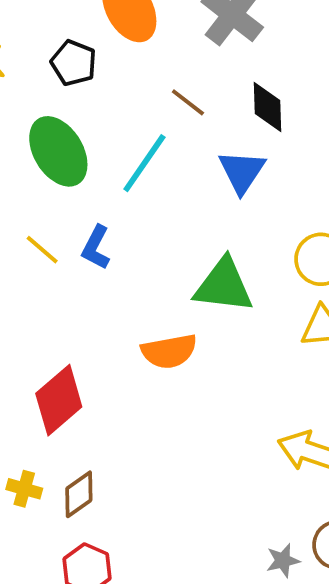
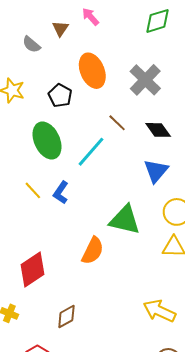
black diamond: (268, 107) -> (158, 130), turned -40
blue triangle: (242, 172) -> (156, 171), moved
orange semicircle: (169, 351) -> (93, 251), turned -60
brown diamond: (79, 494) -> (66, 317), moved

